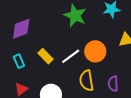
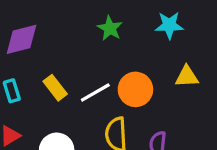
green star: (75, 15) -> (110, 28), size x0.7

